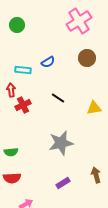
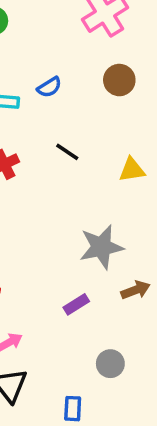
gray star: (61, 143) -> (101, 247), moved
brown arrow: (96, 175) -> (135, 290), turned 84

